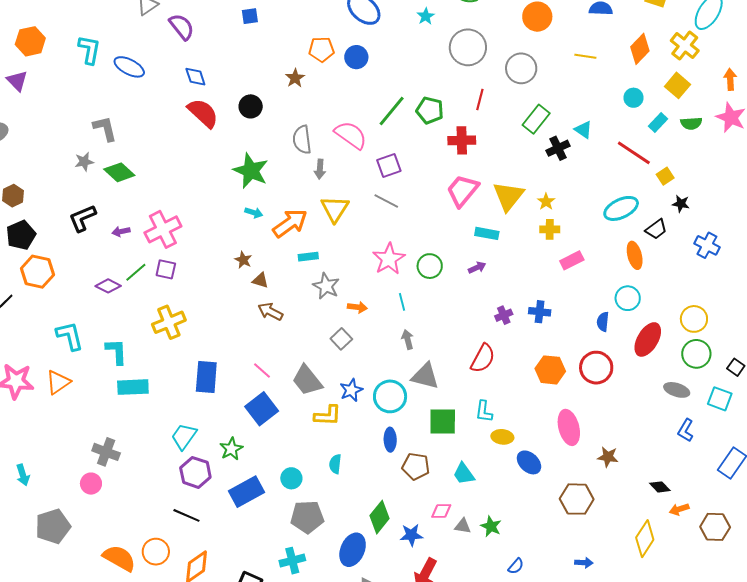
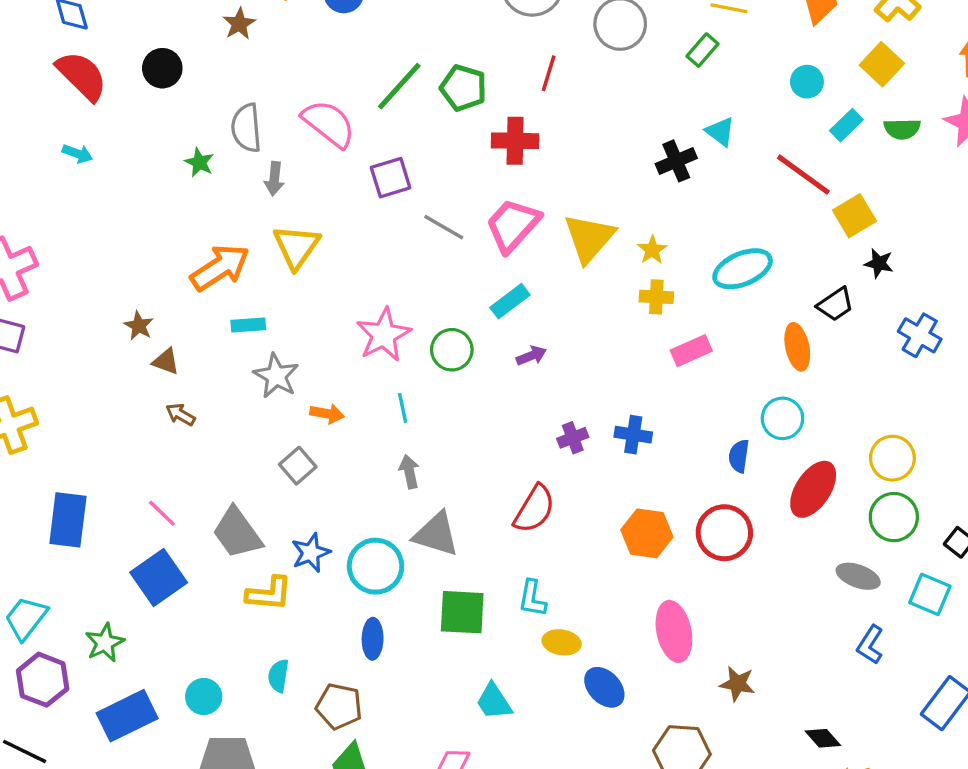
green rectangle: (536, 119) -> (702, 50), moved, size x0.7
green star: (251, 171) -> (199, 162), moved, size x0.5
yellow square: (665, 176) -> (854, 216), size x1.4
gray line: (386, 201) -> (444, 227), moved
cyan ellipse: (621, 208) -> (743, 269), moved
cyan arrow: (254, 213) -> (77, 154), moved
cyan rectangle: (487, 233) -> (510, 301), moved, turned -50
brown arrow: (270, 312) -> (180, 415), size x0.7
brown pentagon: (416, 466) -> (339, 706), moved

